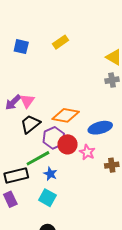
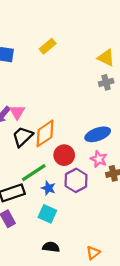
orange diamond: (66, 115) -> (45, 133), moved, turned -40
purple hexagon: (54, 138) -> (76, 180), moved
pink star: (87, 152) -> (99, 159), moved

